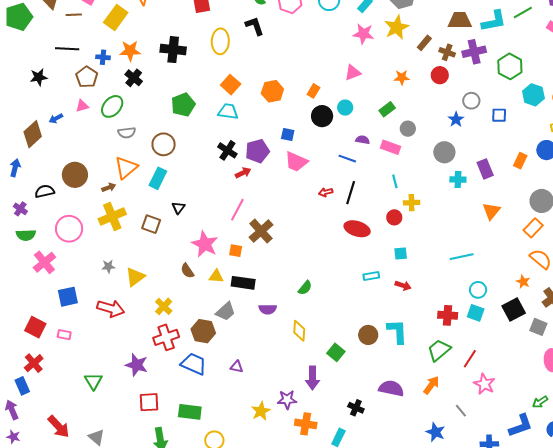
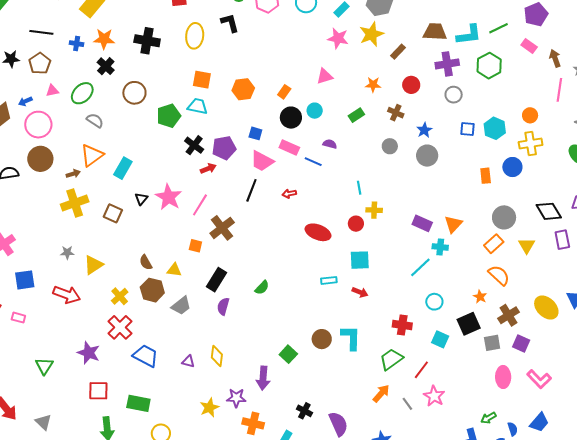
brown cross: (447, 52) -> (396, 113), moved
green hexagon: (510, 66) -> (489, 66), moved
brown pentagon: (87, 77) -> (40, 63), moved
orange square: (231, 85) -> (202, 80), turned -36
cyan hexagon: (533, 95) -> (495, 128), moved
gray circle: (471, 101) -> (454, 95), moved
green pentagon: (183, 105) -> (169, 116), moved
gray circle: (408, 129) -> (390, 146), moved
gray semicircle: (127, 133) -> (95, 120), turned -144
brown circle: (164, 144) -> (134, 93), moved
pink rectangle: (390, 147) -> (289, 147), moved
gray circle: (444, 152) -> (427, 156), moved
orange rectangle: (520, 161) -> (486, 176), turned -35
purple rectangle: (485, 169) -> (422, 223), moved, turned -48
cyan cross: (458, 179) -> (440, 247), moved
black line: (351, 193) -> (251, 190), moved
pink circle: (69, 229) -> (38, 125), moved
pink star: (205, 244) -> (169, 197), moved
cyan square: (401, 254) -> (360, 260), size x1.5
cyan line: (462, 257) -> (420, 267), turned -35
black rectangle: (243, 283) -> (217, 280), moved, turned -70
purple semicircle: (268, 309) -> (223, 306), turned 102
cyan square: (476, 313) -> (440, 339), moved
gray square: (538, 327) -> (492, 343), turned -36
brown hexagon: (203, 331) -> (152, 290), moved
yellow diamond: (299, 331) -> (217, 356), moved
red cross: (166, 337) -> (120, 327), turned -30
purple semicircle: (391, 388) -> (338, 424), moved, turned 50
gray line: (461, 411) -> (407, 404), moved

